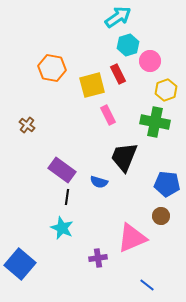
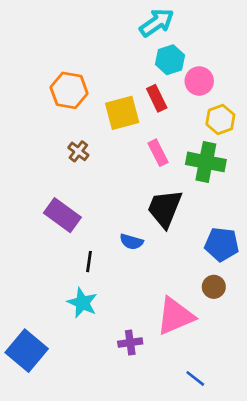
pink rectangle: (108, 115) -> (158, 153), moved
brown cross: (27, 125) -> (78, 151), moved
purple rectangle: (62, 170) -> (62, 215), moved

